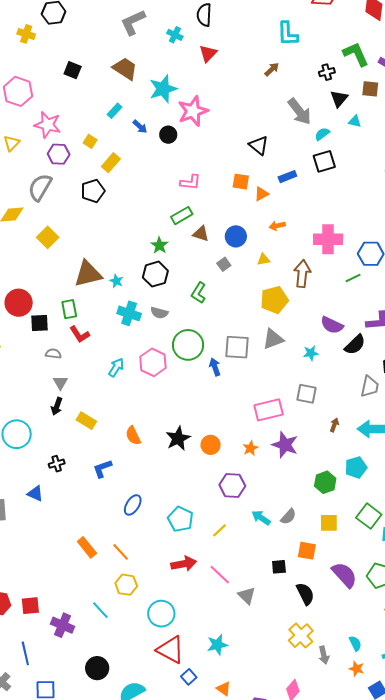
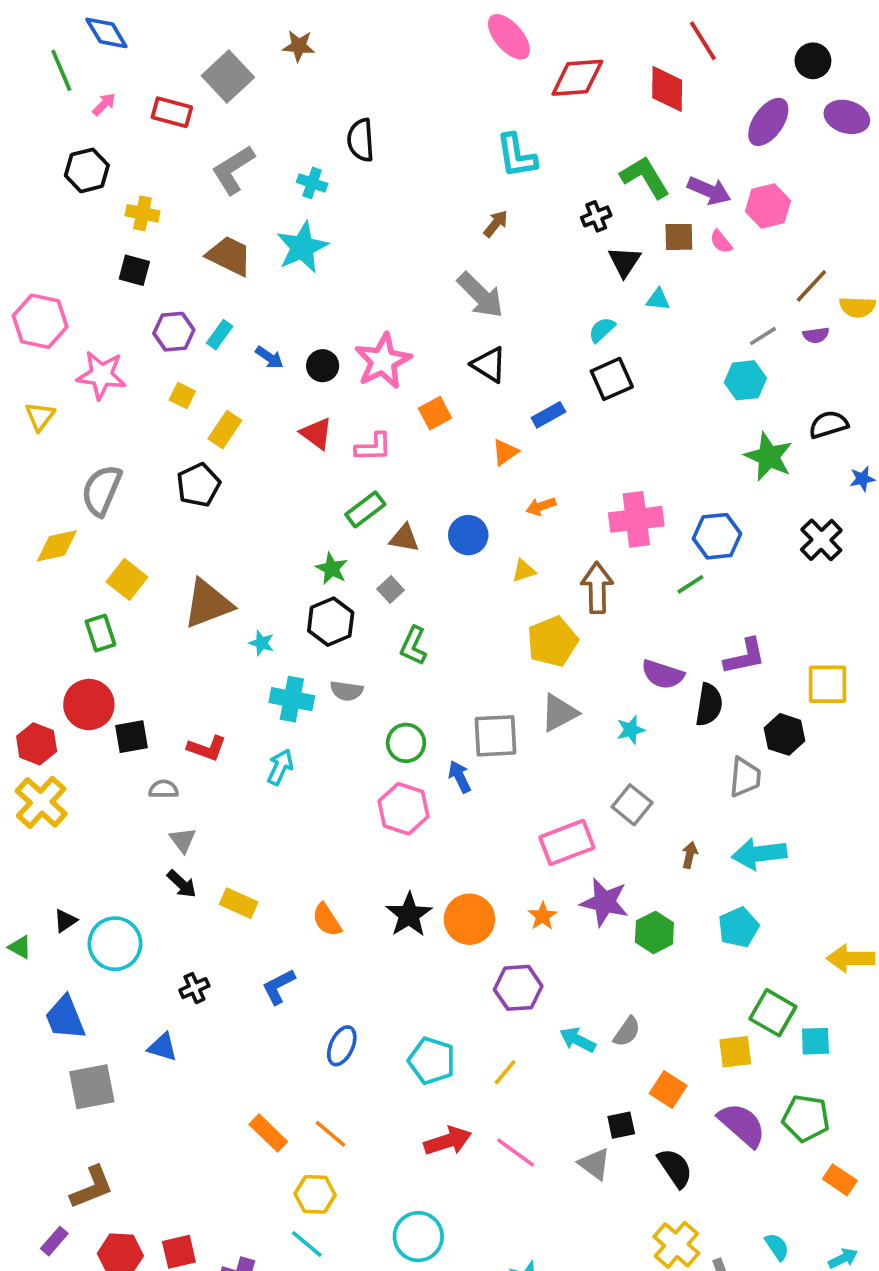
yellow cross: (26, 34) -> (142, 213), moved
red triangle: (208, 53) -> (316, 433), moved, turned -30
cyan star: (163, 89) -> (302, 247), moved
pink star: (193, 111) -> (383, 361), moved
gray arrow: (299, 111) -> (480, 295), moved
purple hexagon: (59, 154) -> (174, 332), moved
orange square: (241, 182) -> (435, 413), moved, turned -30
gray square: (224, 264) -> (391, 589), moved
brown triangle: (88, 274) -> (208, 604), moved
green rectangle: (69, 309) -> (100, 633), moved
red L-shape: (80, 334) -> (207, 748), turned -30
green circle: (188, 345) -> (406, 743), size x0.7
black semicircle: (355, 345) -> (709, 705), turned -30
pink hexagon: (153, 362) -> (403, 809), moved
cyan arrow: (116, 367) -> (280, 767), moved
gray square: (306, 394) -> (632, 805), turned 35
black arrow: (57, 406) -> (182, 884), turned -60
orange circle: (211, 445) -> (469, 919), size x1.4
green hexagon: (325, 482) -> (654, 932), moved
yellow square: (329, 523) -> (735, 1052), moved
orange square: (307, 551) -> (668, 1089), turned 30
yellow hexagon: (126, 585) -> (315, 1194), moved
gray triangle: (247, 596) -> (594, 1164), moved

